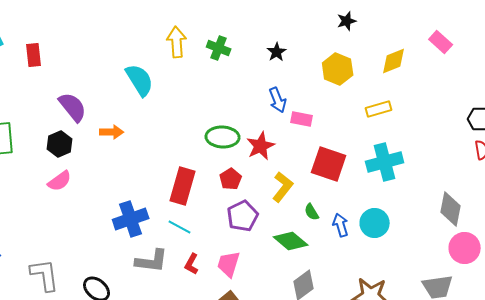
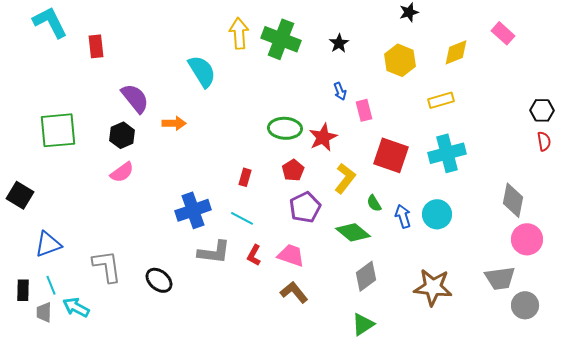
green cross: (219, 48) -> (281, 39), size x1.6
blue arrow: (278, 100) -> (340, 91), size x0.7
pink rectangle: (302, 119) -> (364, 110), turned 65
red rectangle: (183, 186) -> (245, 177), size x0.5
pink trapezoid: (229, 264) -> (291, 255), turned 92

